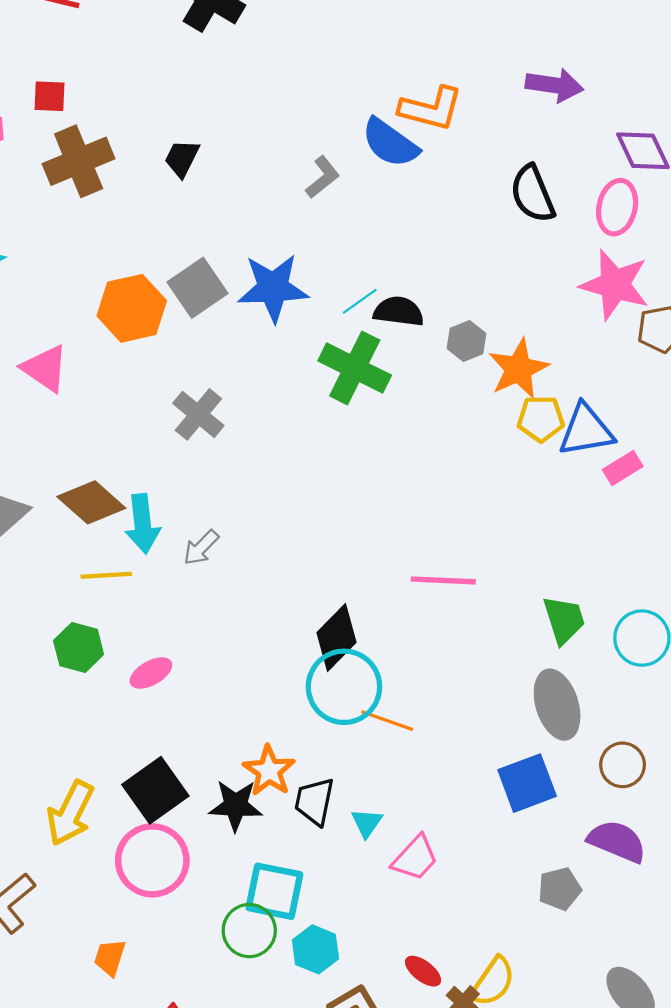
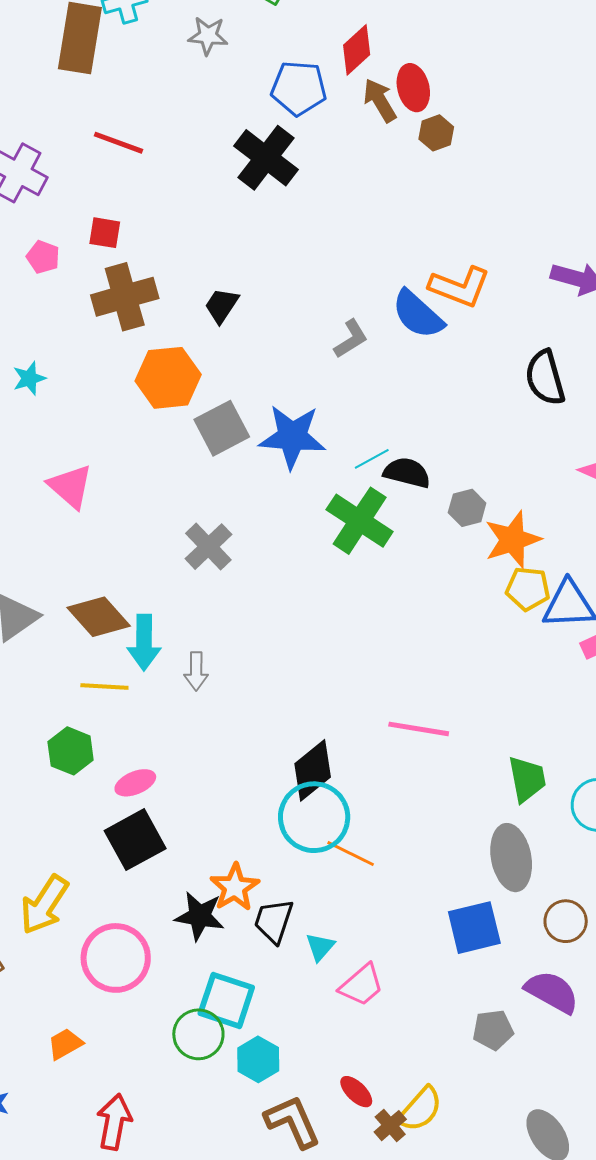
orange hexagon: (132, 308) -> (168, 378), moved
gray arrow: (201, 548) -> (196, 671), turned -51
black square: (155, 790) -> (135, 840), moved
orange trapezoid: (110, 957) -> (65, 1044), turned 36

